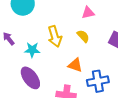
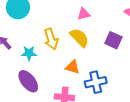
yellow semicircle: (83, 36) -> (79, 38), size x1.5

